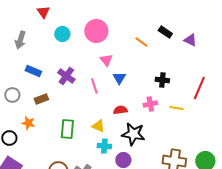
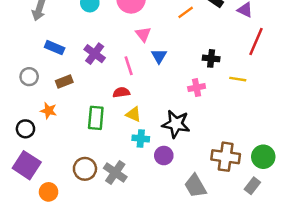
orange line: (141, 42) -> (186, 12), turned -72
red line: (199, 88) -> (256, 41), moved
yellow line: (176, 108) -> (238, 79), moved
red semicircle: (120, 110) -> (121, 92), moved

